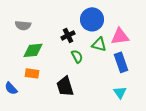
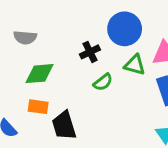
green semicircle: (77, 56) -> (103, 82), turned 80
black trapezoid: (65, 86) -> (64, 125), moved

